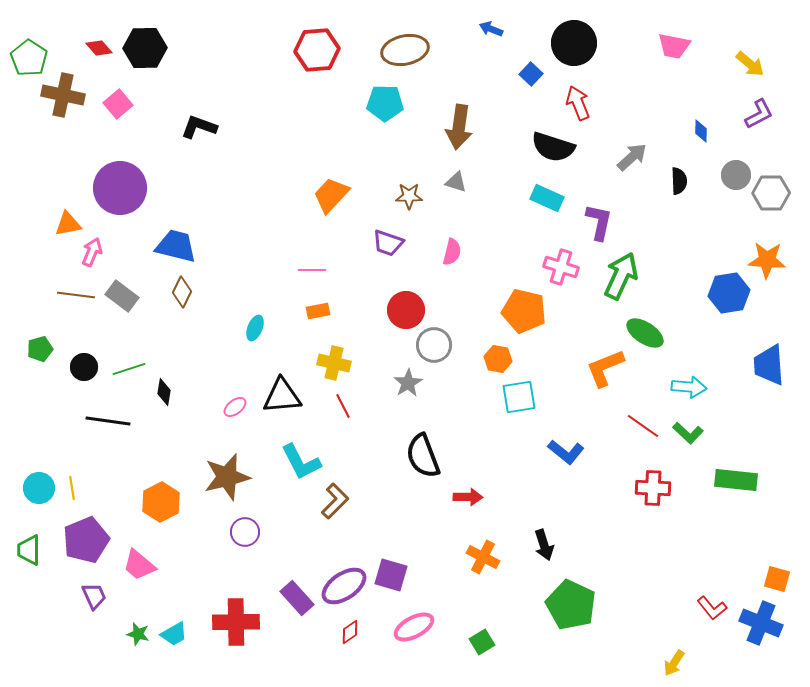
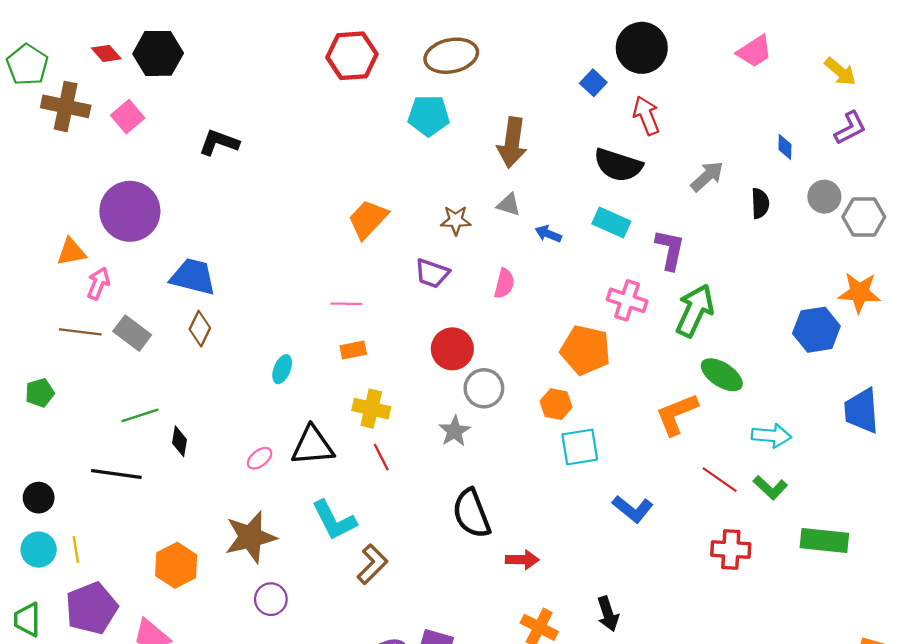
blue arrow: (491, 29) -> (548, 234), moved
pink trapezoid: (674, 46) -> (754, 51), turned -44
black circle: (84, 367) -> (39, 498), moved

